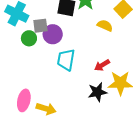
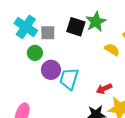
gray square: (40, 26) -> (48, 33), moved
purple circle: (53, 34) -> (51, 70), moved

